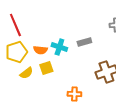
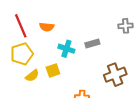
orange semicircle: (40, 50) -> (47, 27), moved

